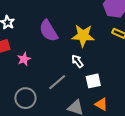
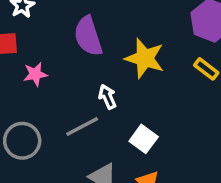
white arrow: (77, 61) -> (107, 97), moved
white square: (93, 81) -> (144, 139), turned 35

